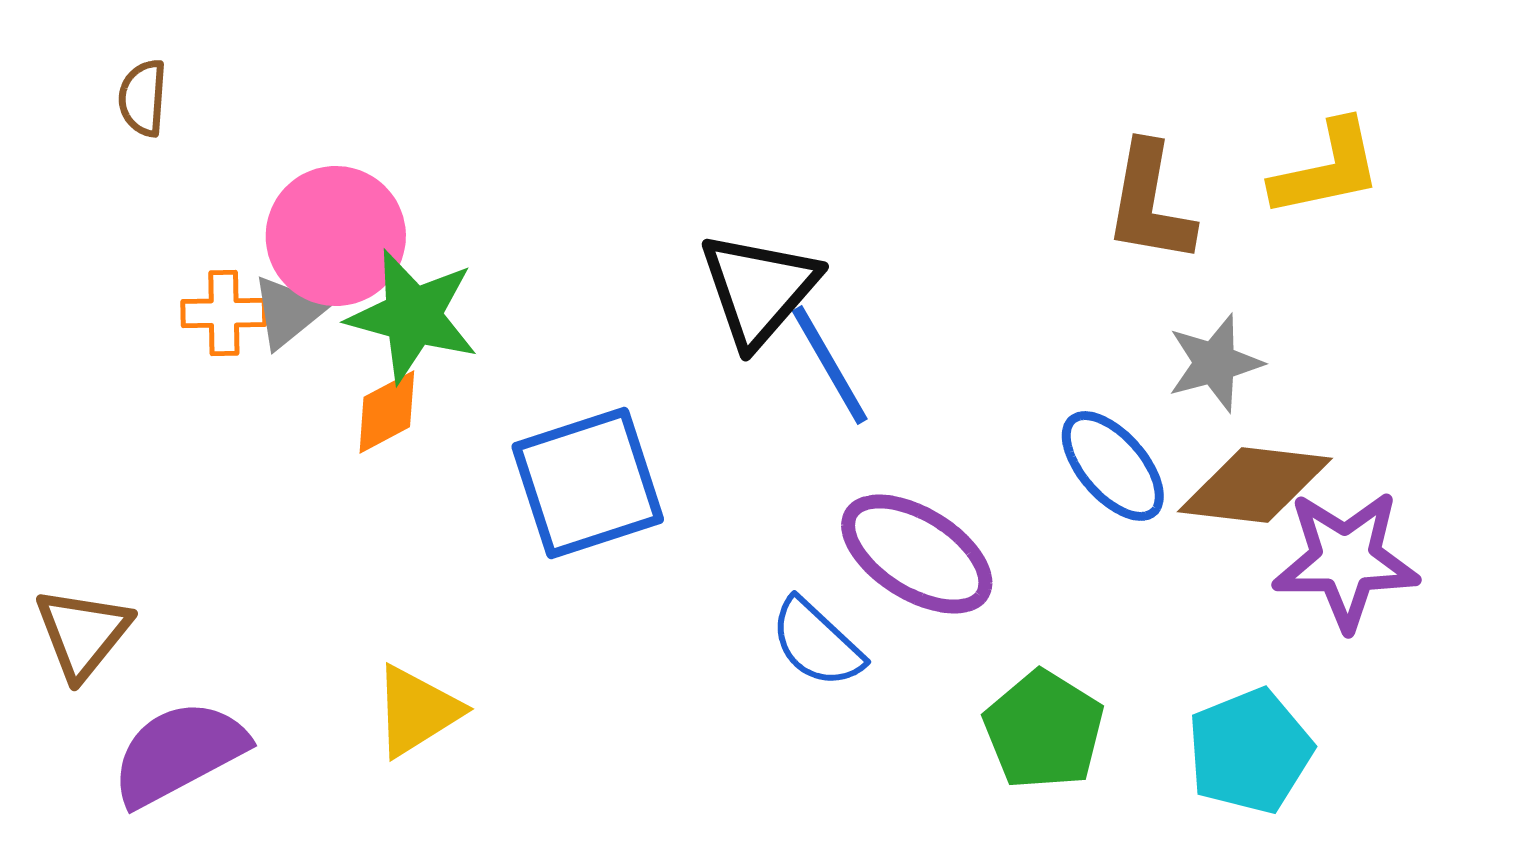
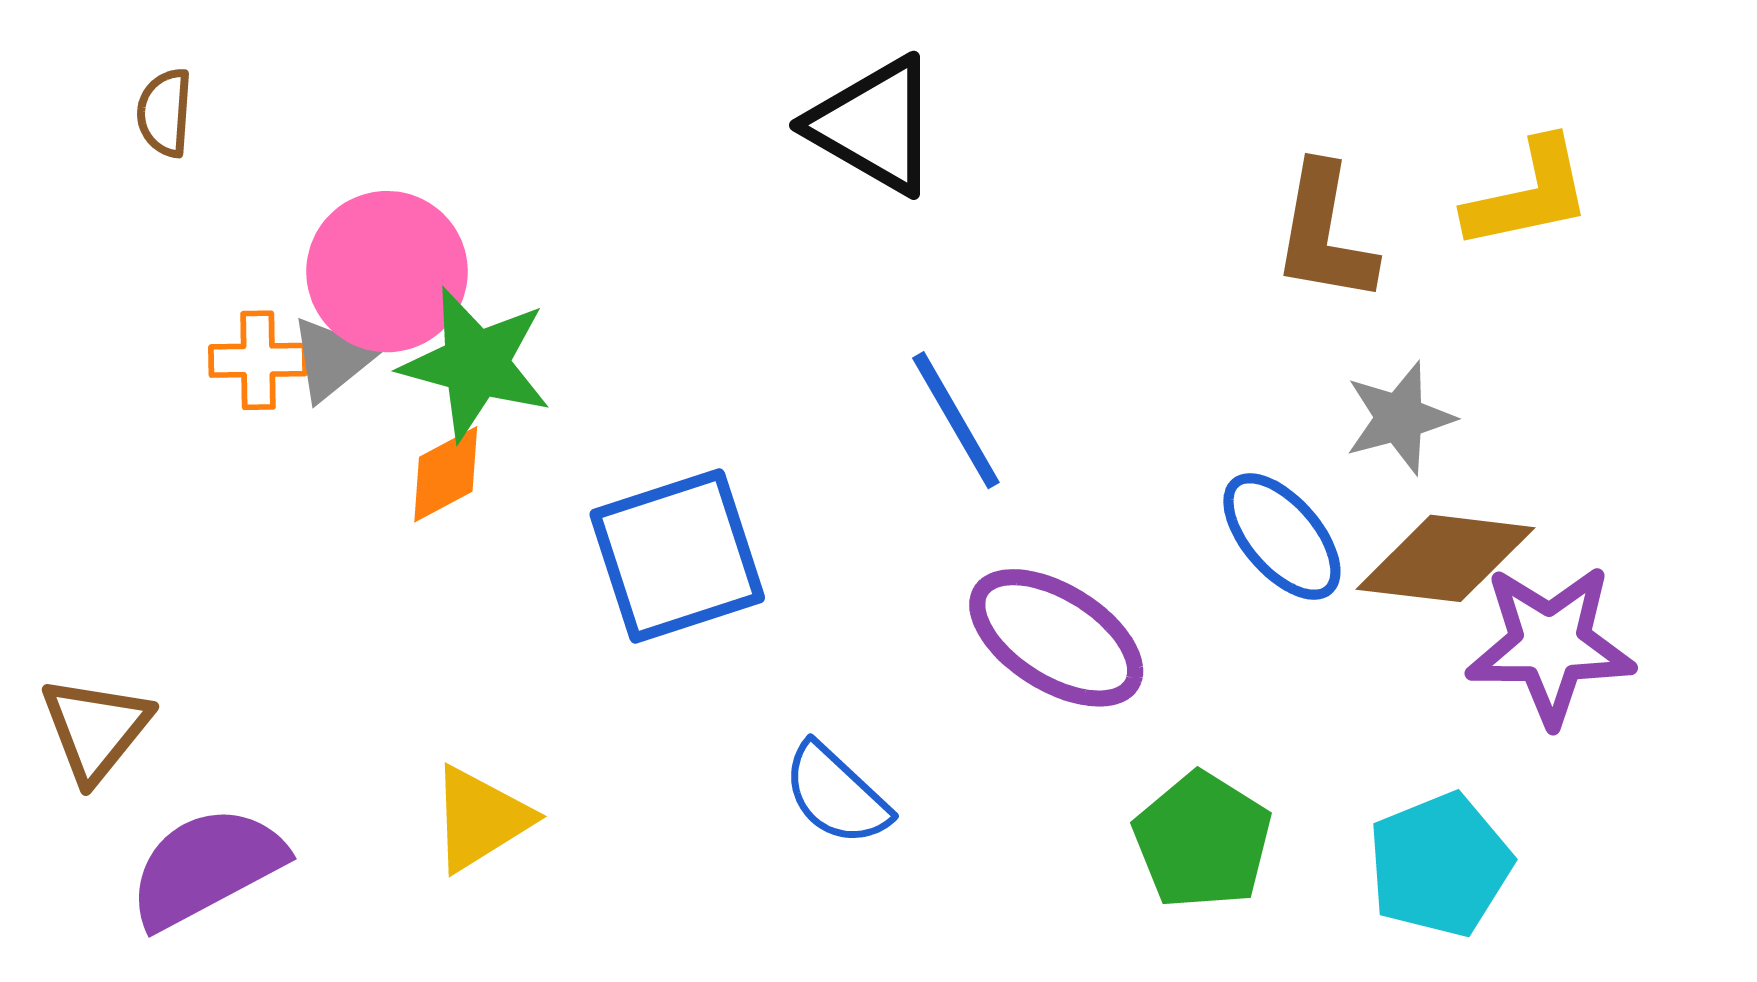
black triangle: (759, 289) -> (874, 125), moved, turned -41
blue semicircle: (817, 643) -> (836, 794), moved

